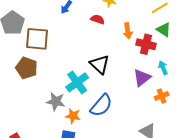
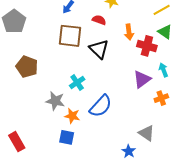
brown square: (37, 39) -> (70, 36), moved
black triangle: (100, 64) -> (99, 49), moved
cyan cross: (77, 82) -> (77, 83), size x0.7

